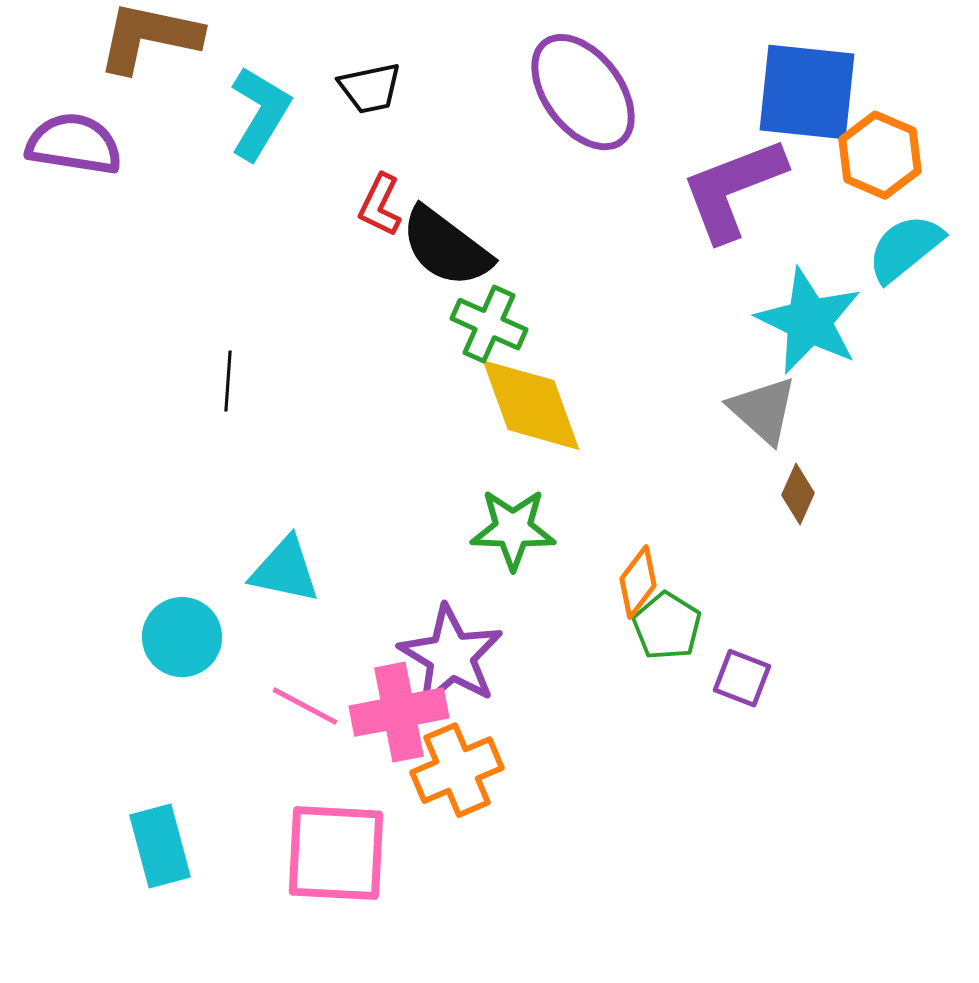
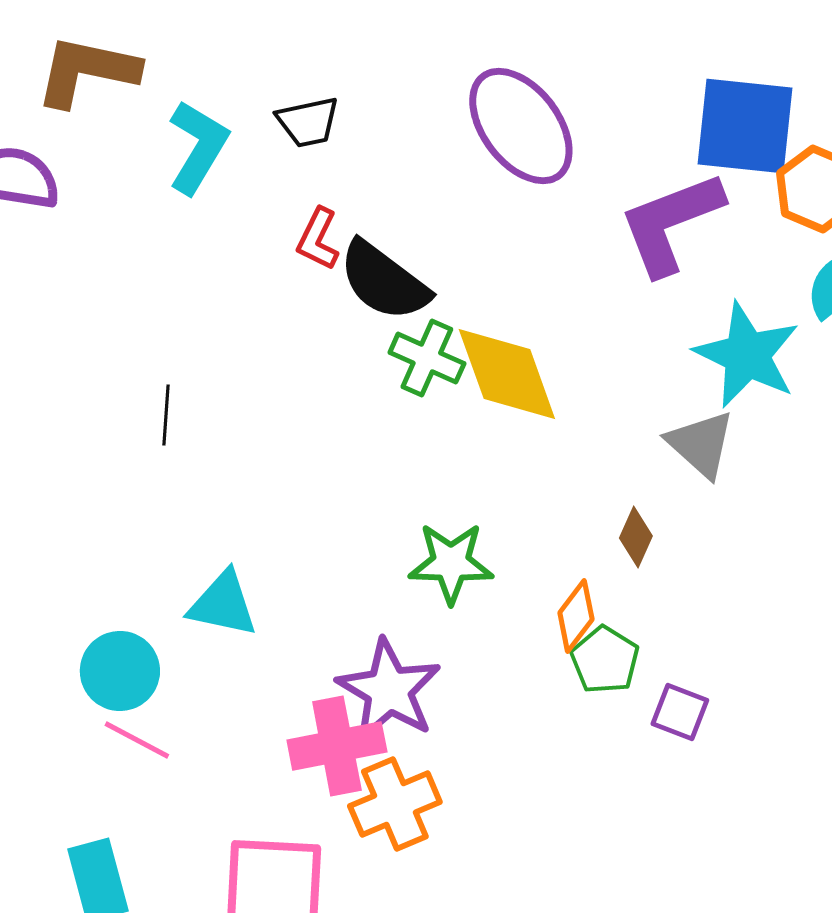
yellow diamond: (531, 405) -> (507, 374), moved
brown diamond: (798, 494) -> (636, 537), moved
pink line: (305, 706) -> (137, 740), moved

